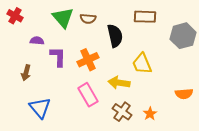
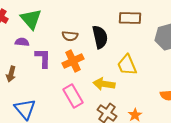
green triangle: (63, 18) -> (31, 19), moved
brown semicircle: (88, 19) -> (70, 36), moved

